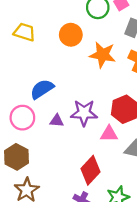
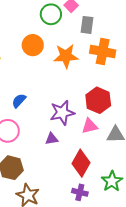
blue semicircle: (42, 89) -> (19, 101), size x0.7
purple triangle: (57, 121) -> (52, 139), moved

